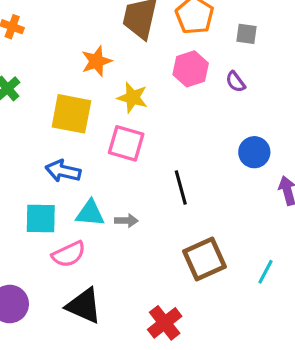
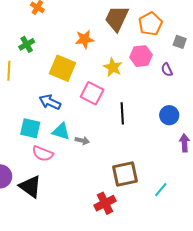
yellow star: (133, 98) -> (113, 67), moved
black line: (181, 187) -> (122, 113), moved
pink semicircle: (69, 254) -> (43, 154), turned 35
black triangle: (84, 306) -> (30, 187), moved
red cross: (165, 323) -> (105, 203), moved

